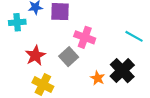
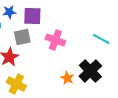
gray square: (69, 57) -> (22, 37), moved, turned 30

